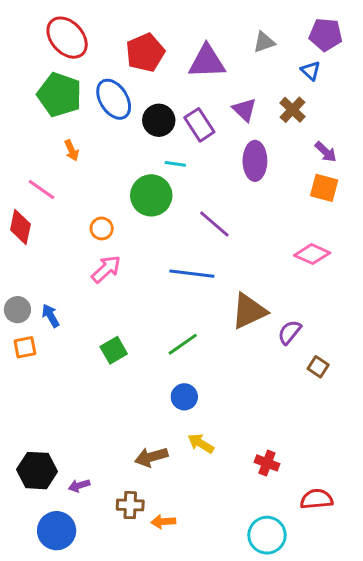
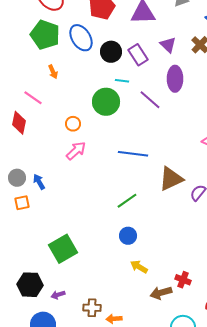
purple line: (214, 224) -> (150, 100), moved
green square: (114, 350) -> (63, 249), moved, size x1.6
brown arrow: (151, 457) -> (161, 293), moved

